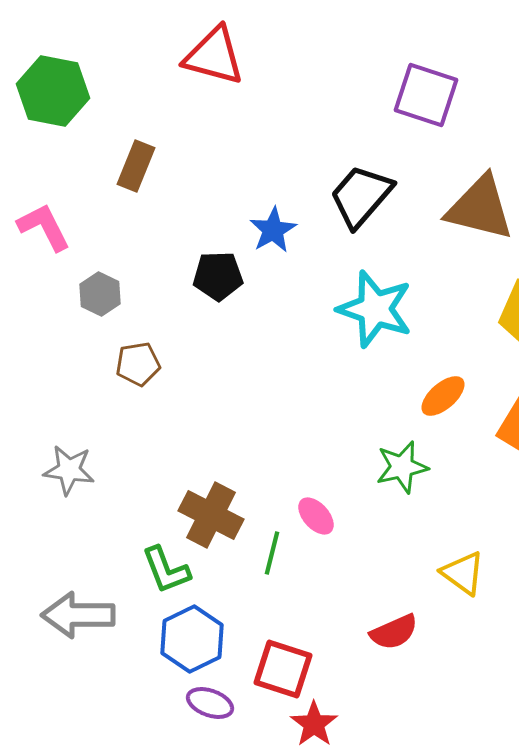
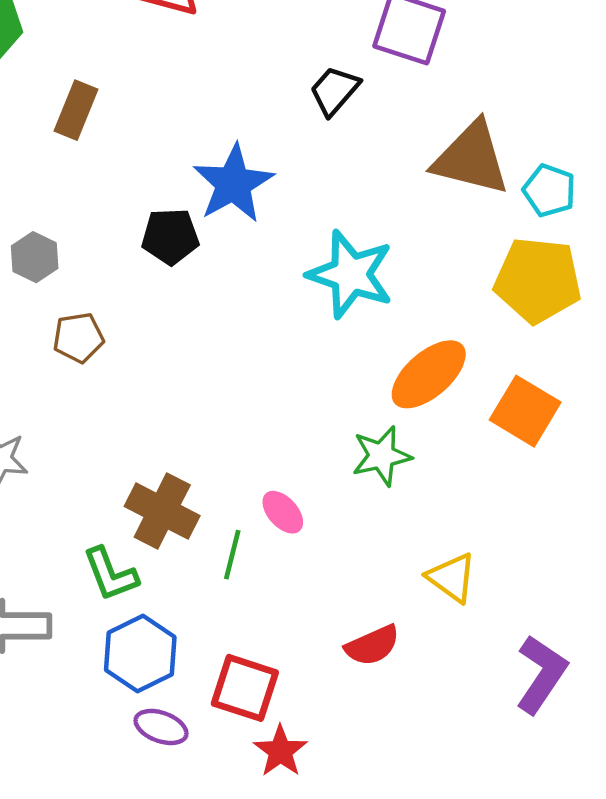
black trapezoid: (361, 196) -> (334, 91), moved, size x0.7
blue star: (273, 230) -> (233, 184), size x1.5
orange ellipse: (443, 396) -> (429, 374), size x1.5

